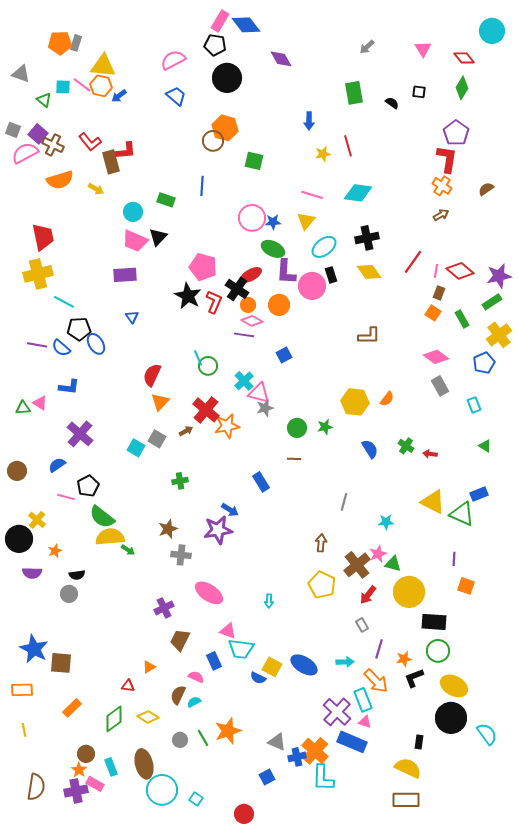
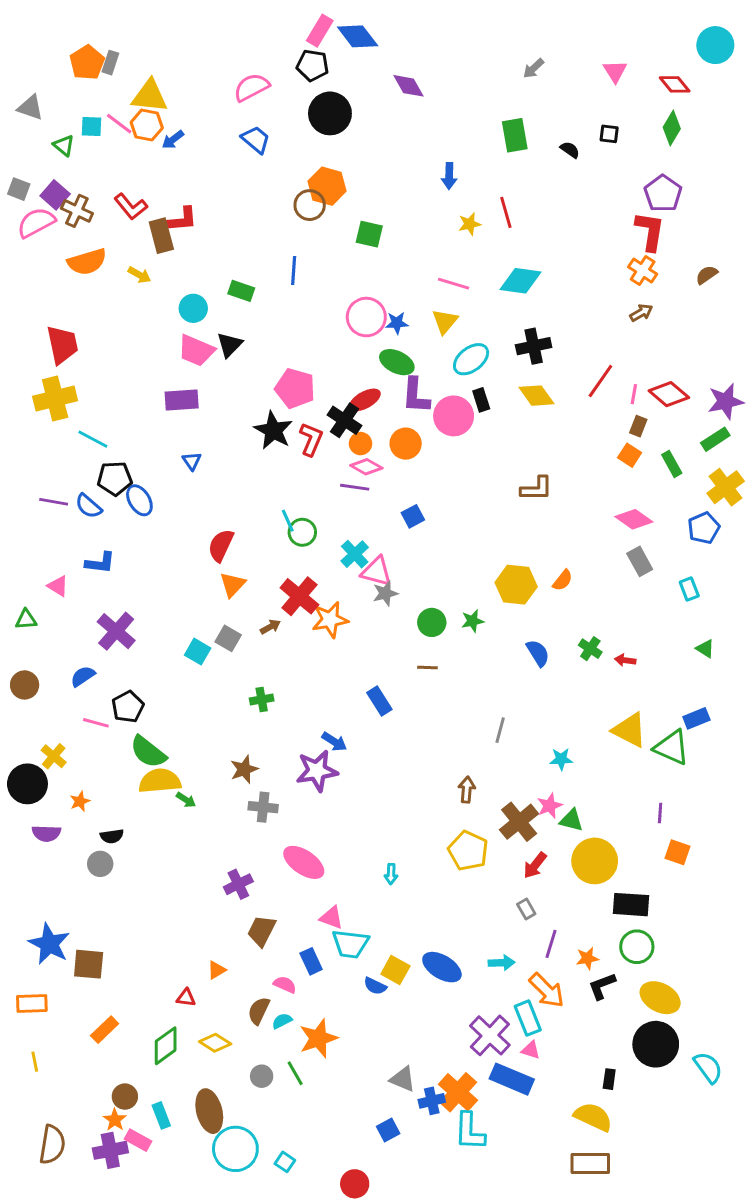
orange pentagon: (60, 43) -> (87, 63), turned -30
green triangle: (23, 408) -> (26, 620), moved
orange star: (228, 731) -> (318, 1038), moved

